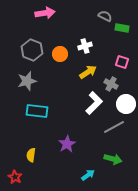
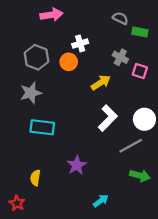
white cross: (85, 46) -> (80, 43), moved
gray cross: (111, 84) -> (120, 57), moved
green arrow: (113, 159) -> (140, 176), moved

